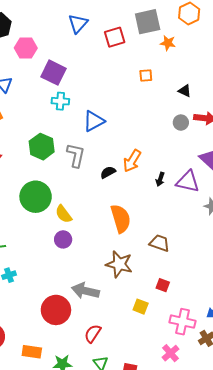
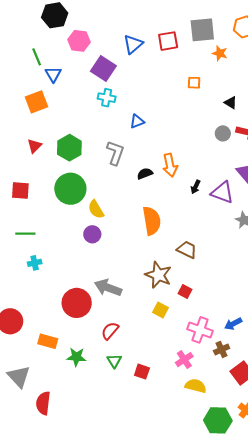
blue triangle: (78, 24) -> (133, 44), moved
blue triangle: (94, 121) -> (137, 121), size x0.7
green hexagon: (42, 147) -> (69, 148), moved
orange arrow: (132, 161) -> (170, 165), turned -50
brown star: (119, 264) -> (158, 275), moved

